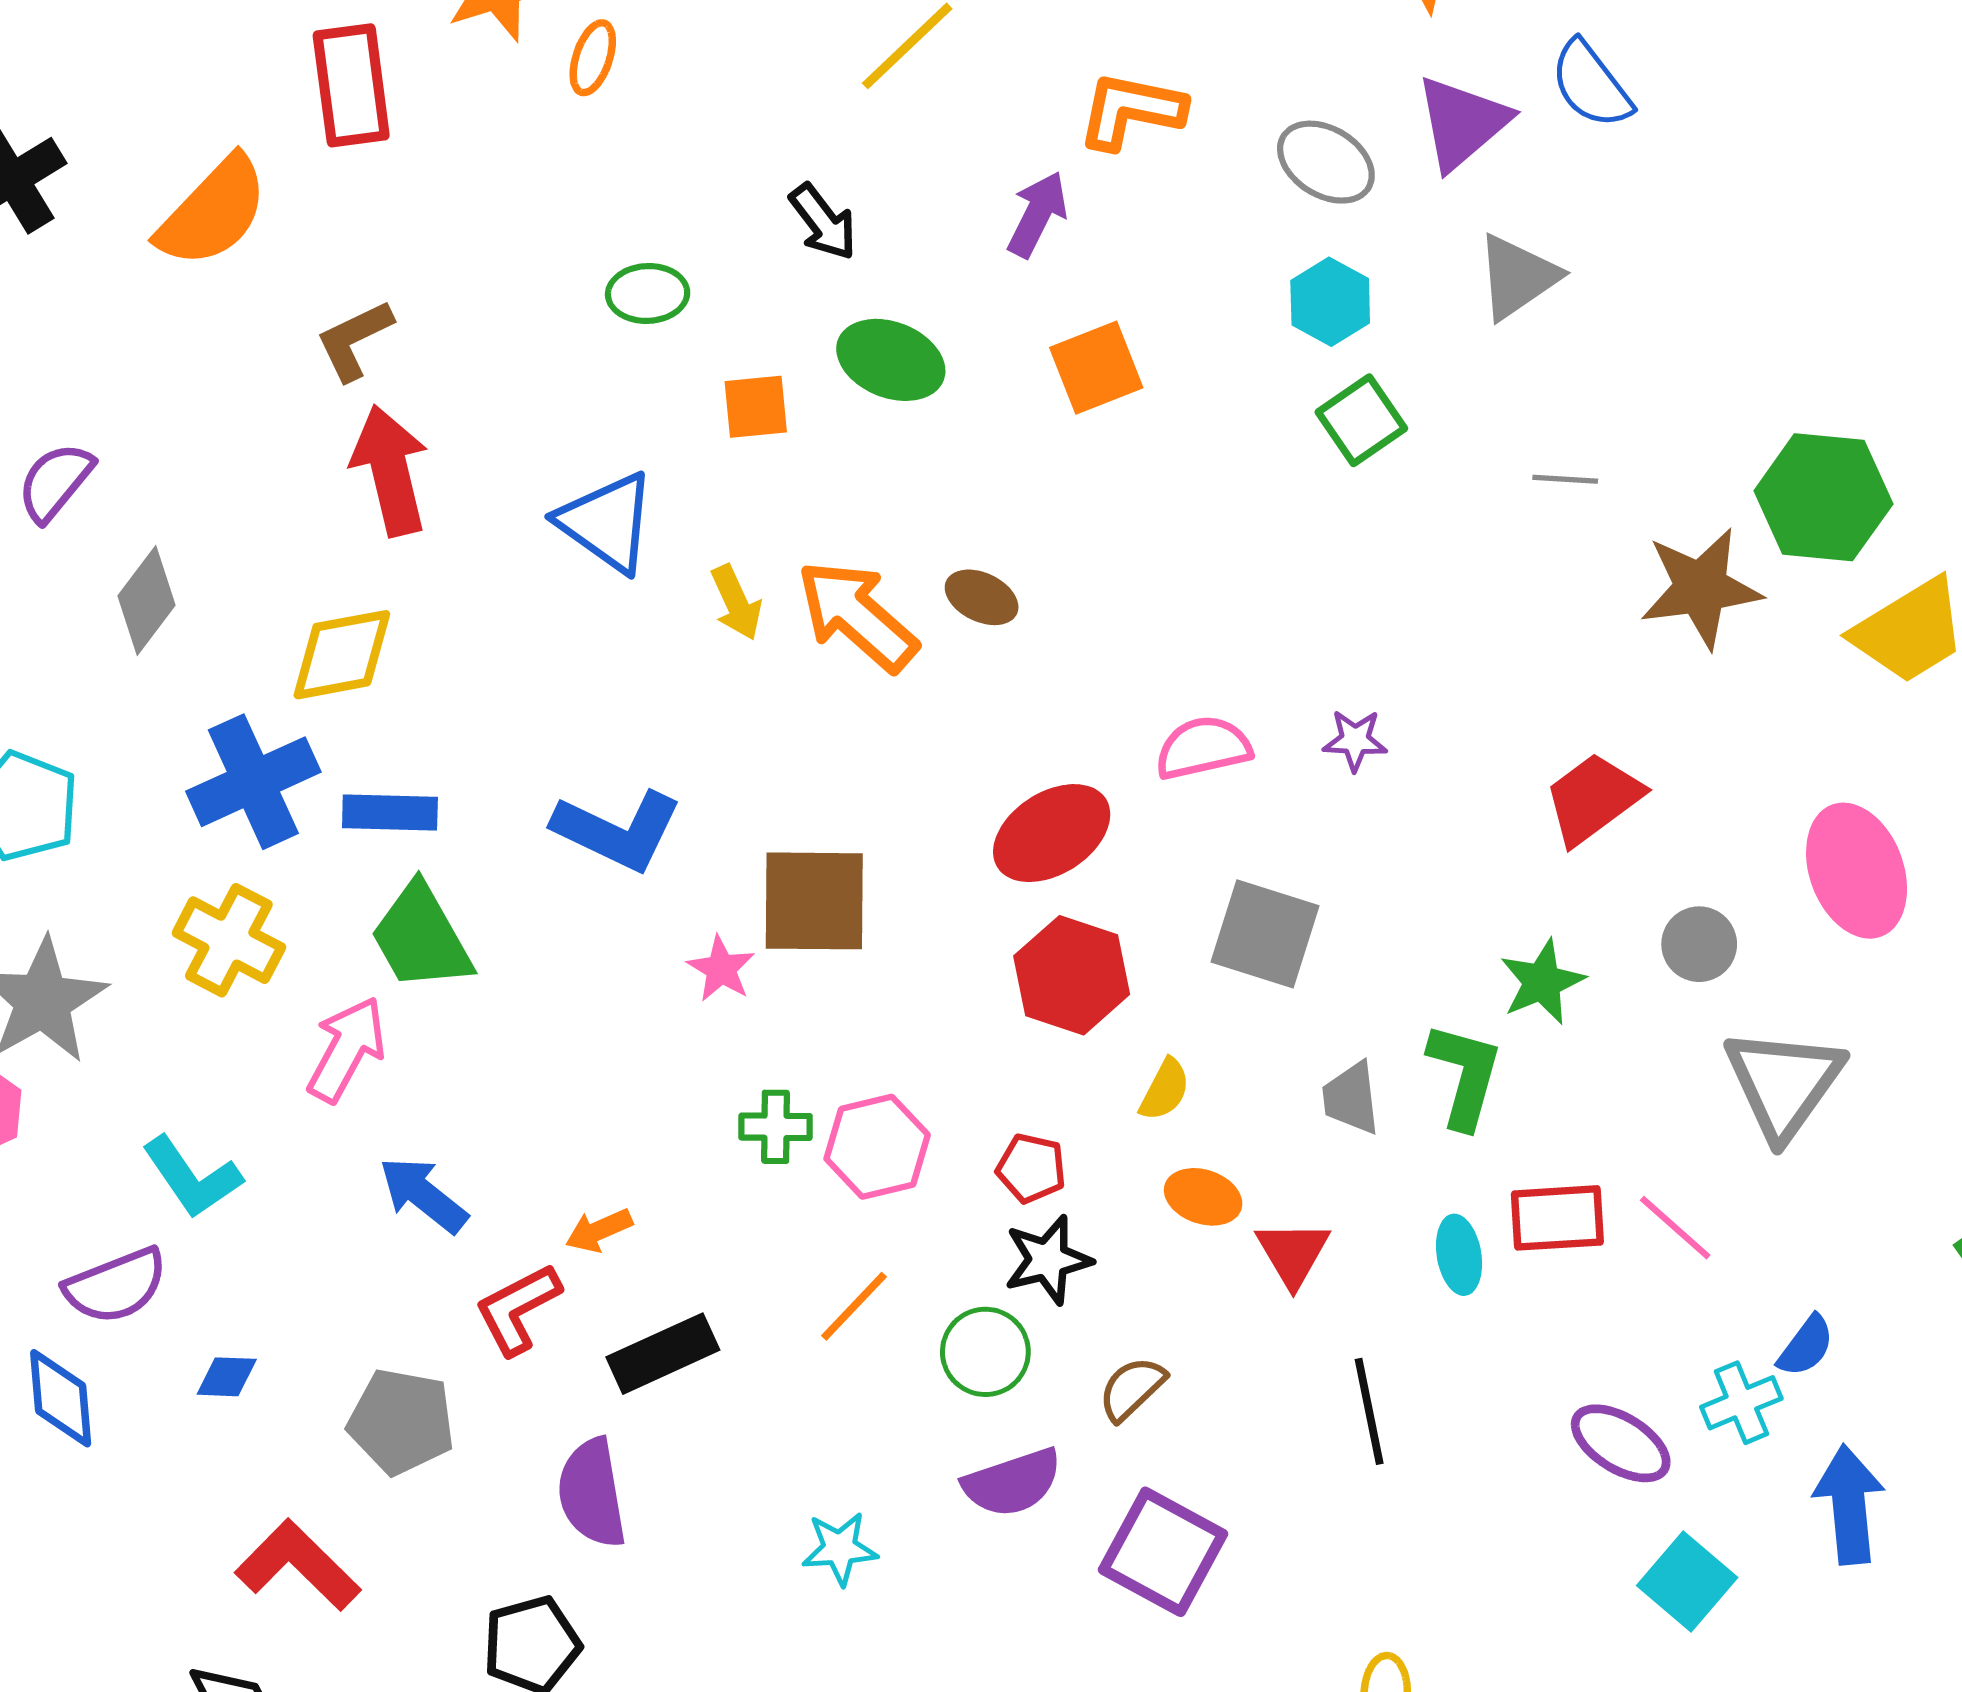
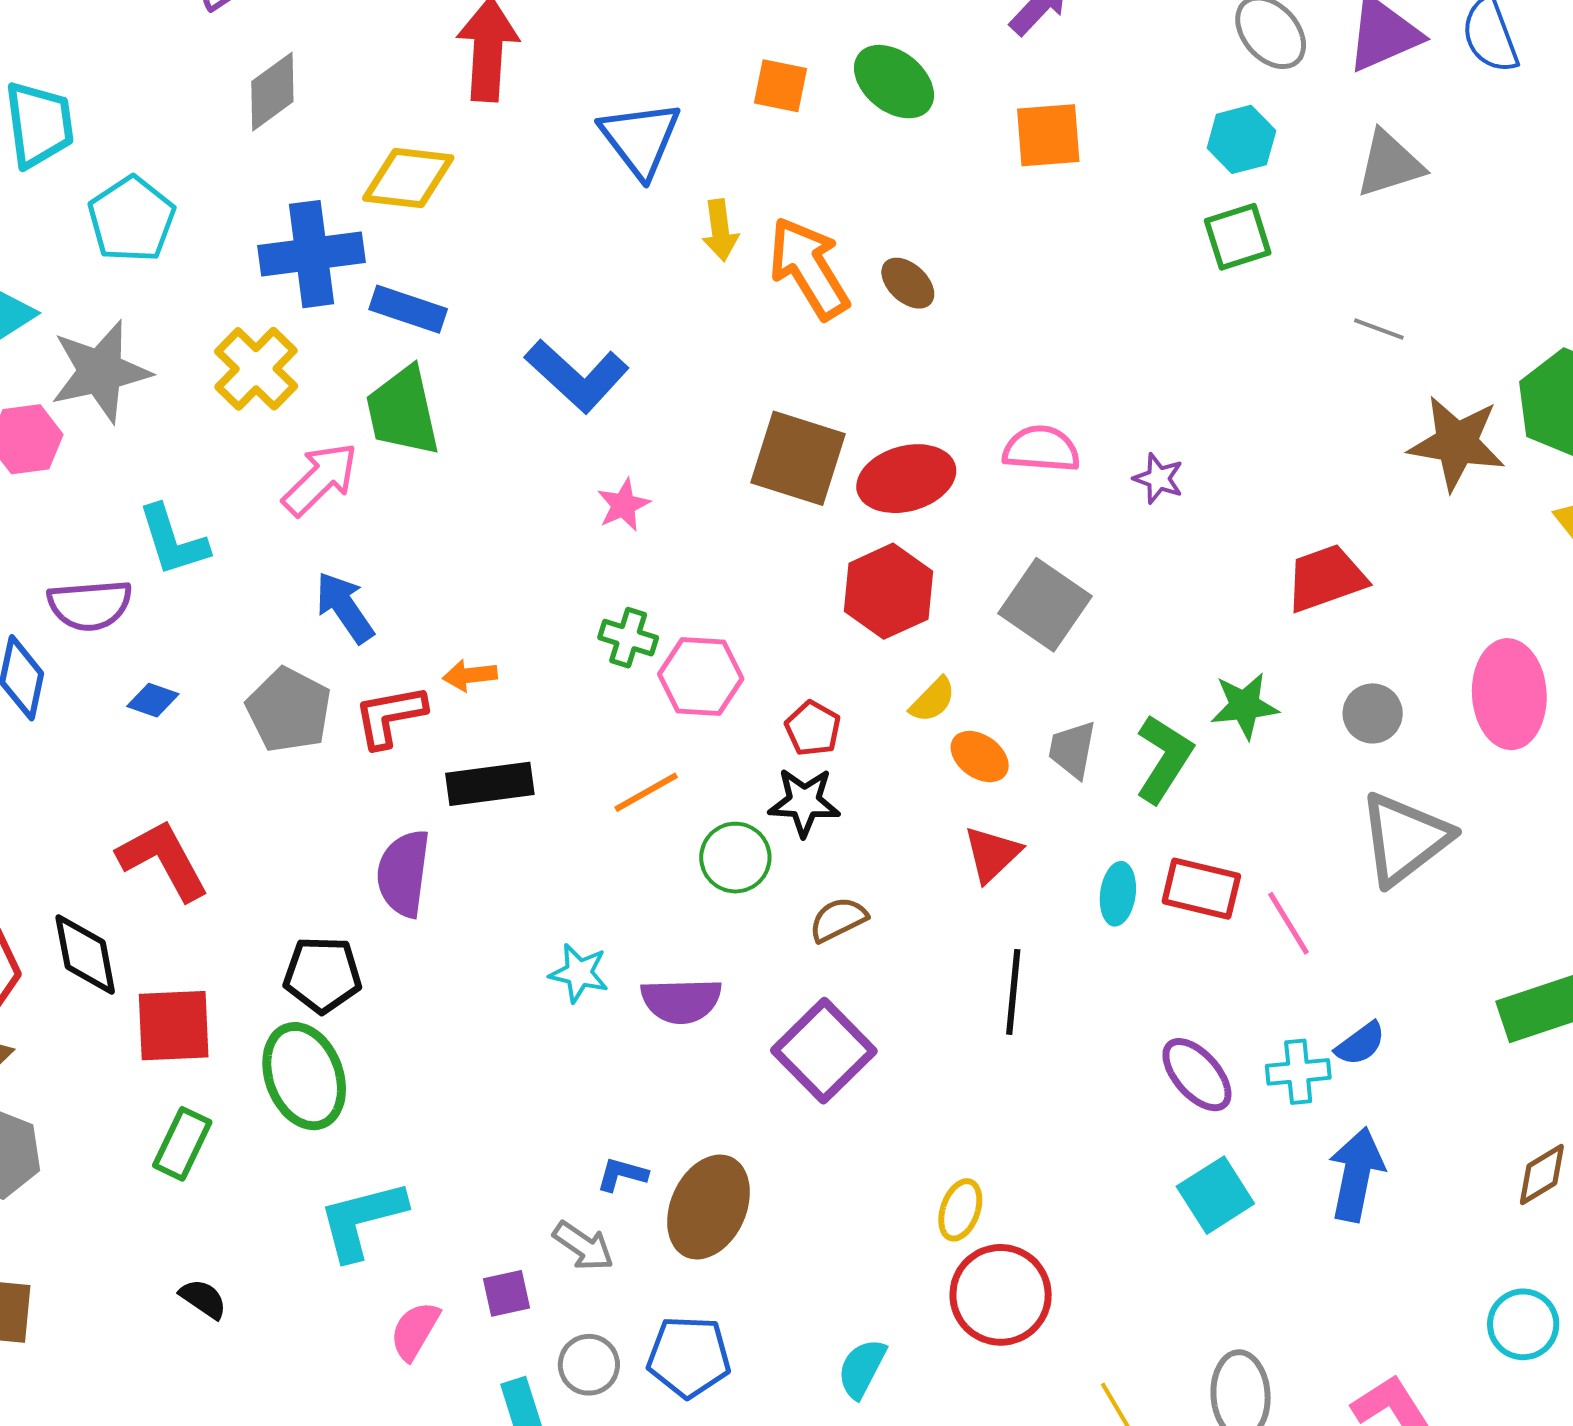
brown square: (814, 901) -> (798, 458), moved
orange ellipse: (1203, 1197) -> (980, 757), moved
gray pentagon: (401, 1422) -> (289, 710), moved
purple semicircle: (1012, 1483) -> (681, 1001), moved

